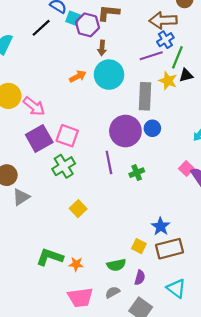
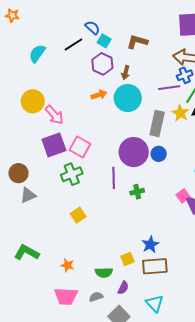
purple hexagon: (88, 25) -> (102, 64), moved
yellow square: (139, 246) -> (127, 259), turned 32
green L-shape: (50, 257) -> (27, 253), moved

